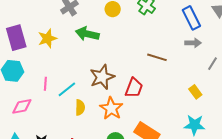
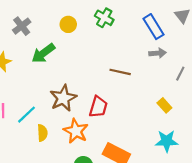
green arrow: (87, 34) -> (43, 53), turned -45

